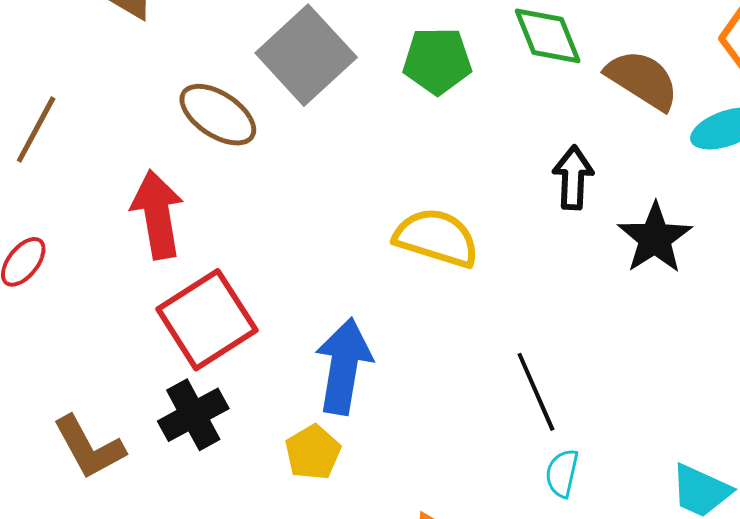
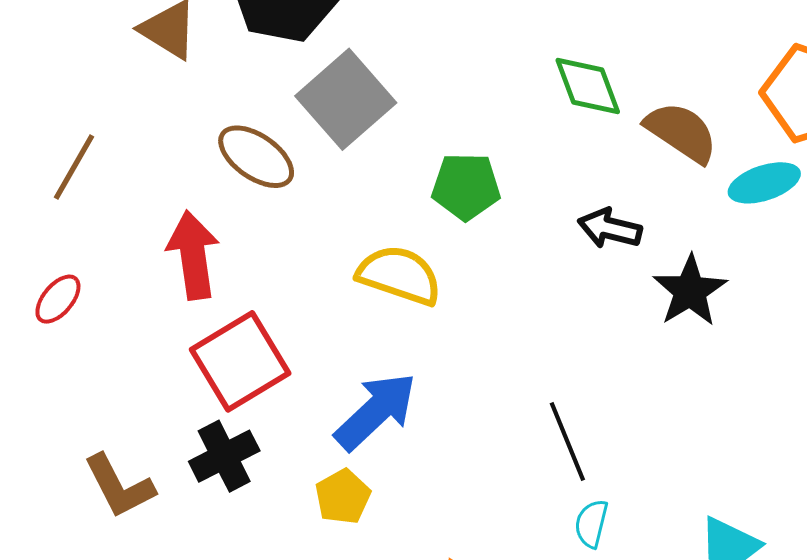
green pentagon: (437, 61) -> (466, 186), moved
black arrow: (573, 178) -> (610, 228), turned -80
yellow semicircle: (436, 238) -> (399, 275), moved
blue arrow: (344, 366) -> (376, 411), turned 36

